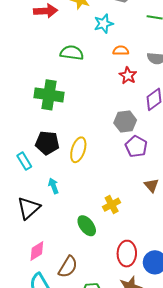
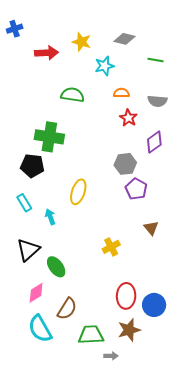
black pentagon: (47, 143) -> (32, 166), moved
cyan arrow: (53, 186) -> (50, 217), moved
green ellipse: (87, 226) -> (56, 267), moved

